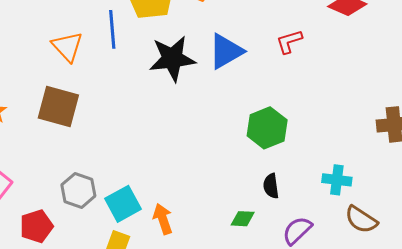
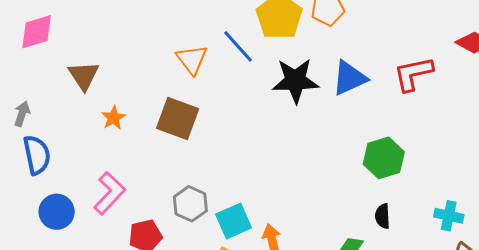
blue line: (112, 29) -> (238, 46), turned -42
red L-shape: (289, 41) -> (413, 74), size x1.5

